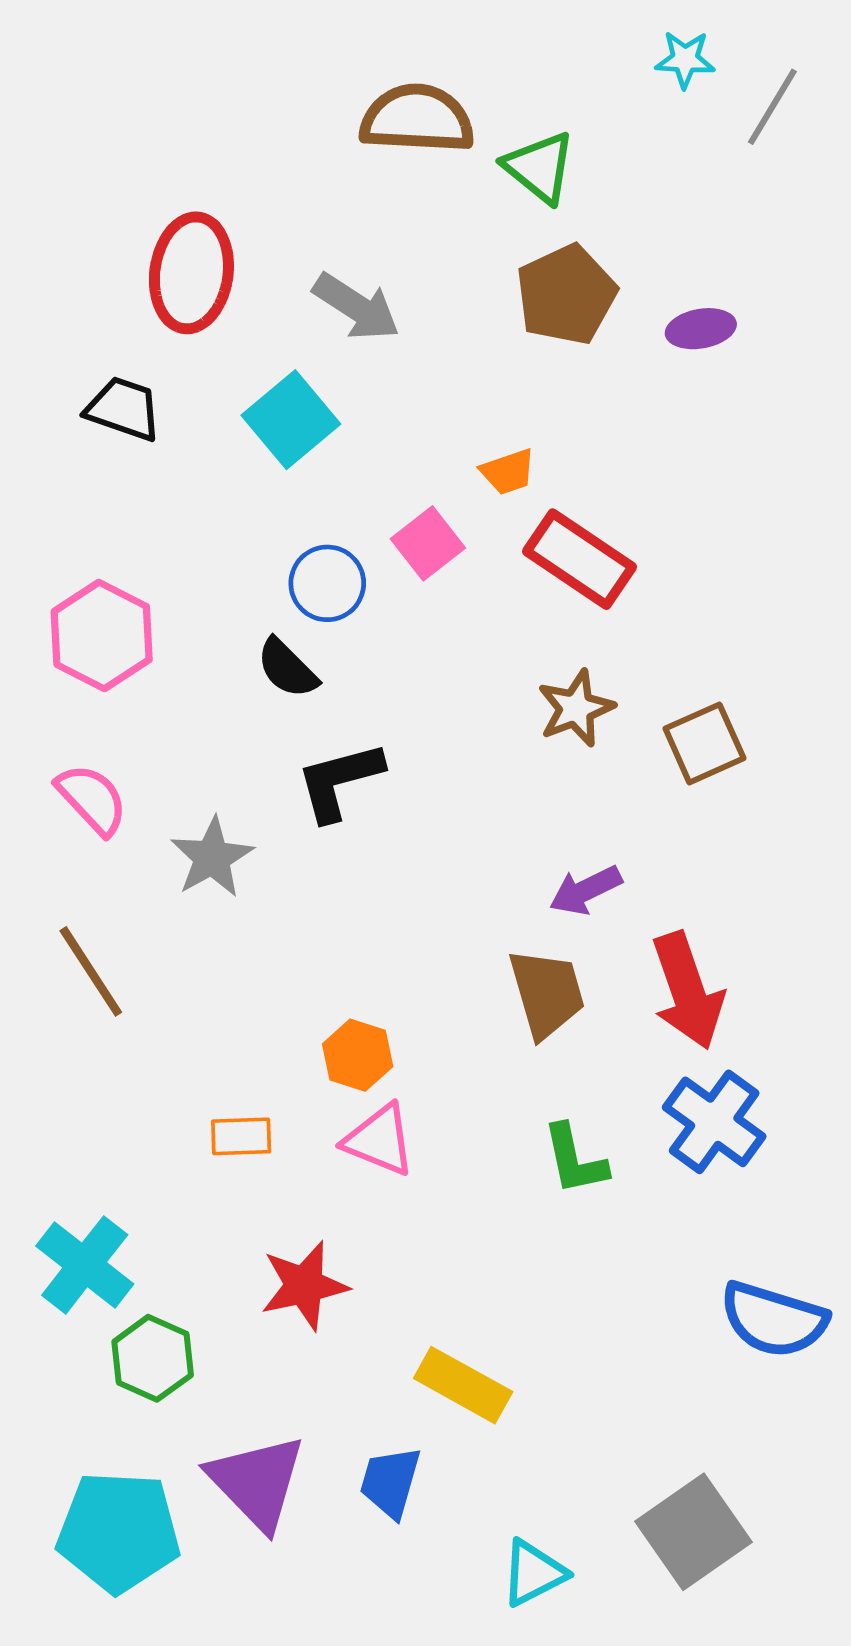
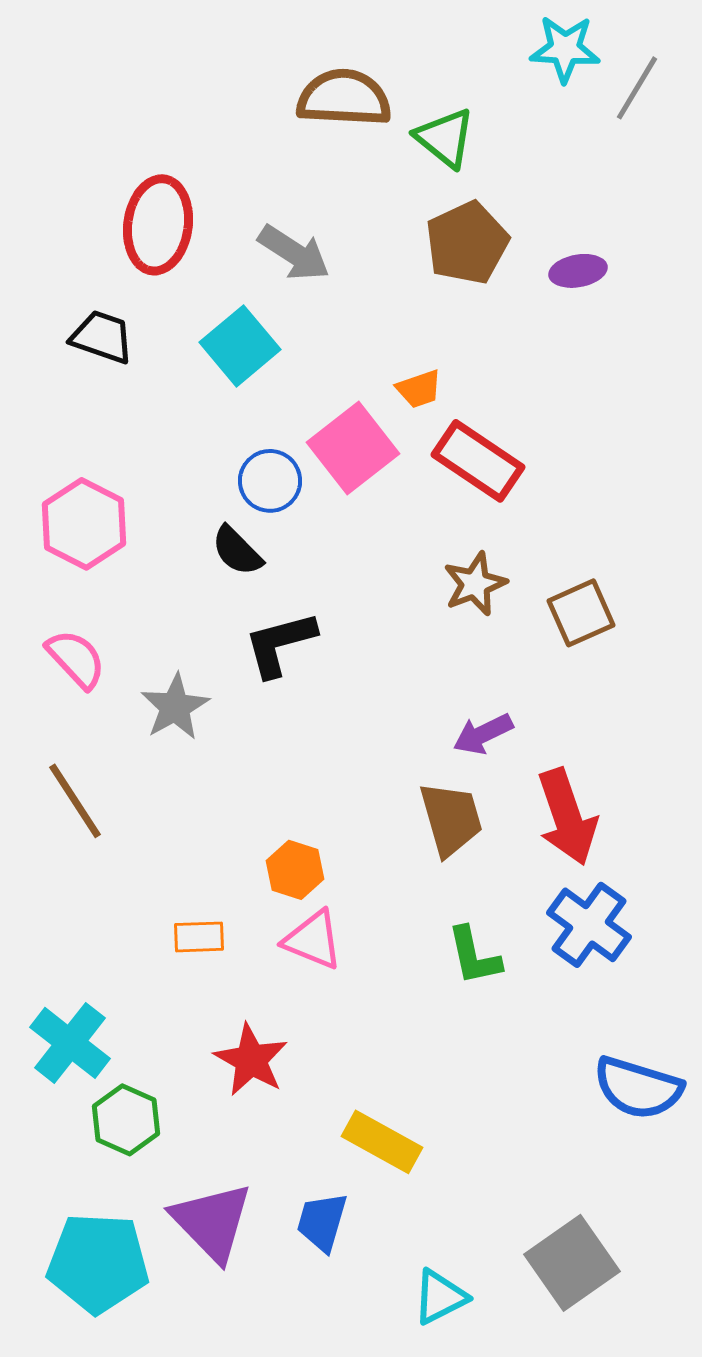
cyan star: (685, 59) -> (565, 49), size x1.4
pink square: (428, 543) -> (353, 448), size x1.5
red star: (304, 1286) -> (251, 1060), turned -30

